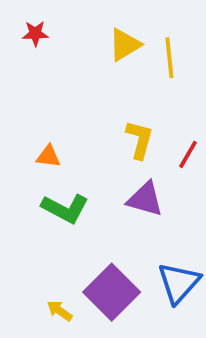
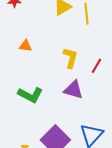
orange triangle: (48, 156) -> (25, 46), moved

